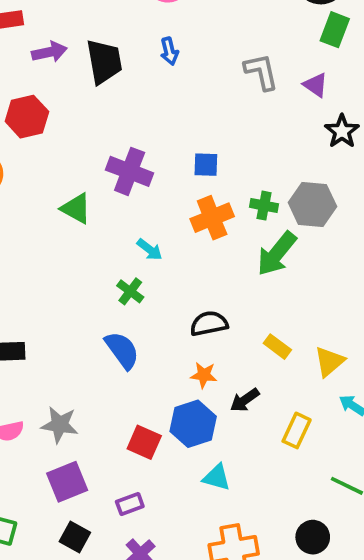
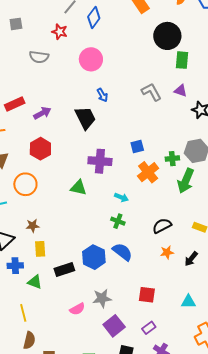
black trapezoid: (104, 62) -> (85, 118), moved
blue hexagon: (193, 424) -> (94, 257), moved

